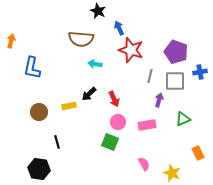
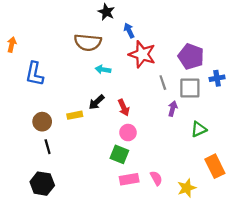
gray line: (150, 76) -> (163, 83), turned -32
pink rectangle: (147, 125) -> (129, 179), moved
black line: (57, 142) -> (48, 147), moved
orange rectangle: (198, 153) -> (215, 166), size x1.5
yellow star: (172, 173) -> (187, 188), turned 30

